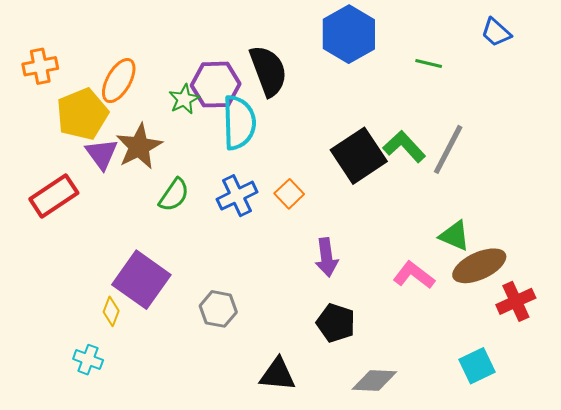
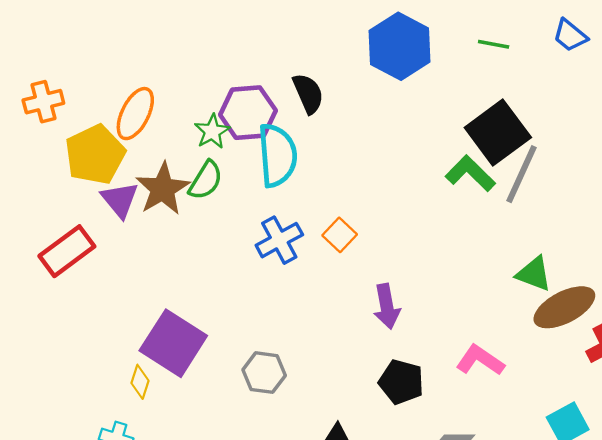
green line: (429, 64) -> (494, 44), moved
black semicircle: (268, 71) -> (308, 93), size x0.7
black square: (359, 156) -> (498, 132), moved
green semicircle: (174, 195) -> (206, 180), moved
pink L-shape: (414, 275) -> (480, 360), moved

